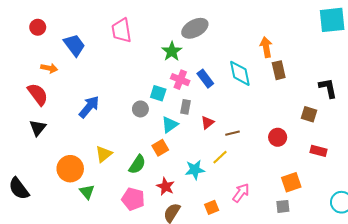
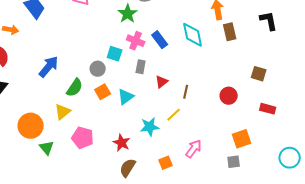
black L-shape: (328, 88) -> (269, 21), moved
cyan triangle: (170, 125) -> (126, 97), moved
brown line: (233, 133) -> (186, 92), turned -64
orange square: (160, 148) -> (103, 92), moved
green semicircle: (137, 164) -> (75, 88), moved
pink pentagon: (133, 199) -> (83, 138), moved

